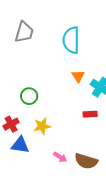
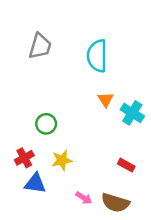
red rectangle: (90, 114) -> (126, 165), moved, turned 32

